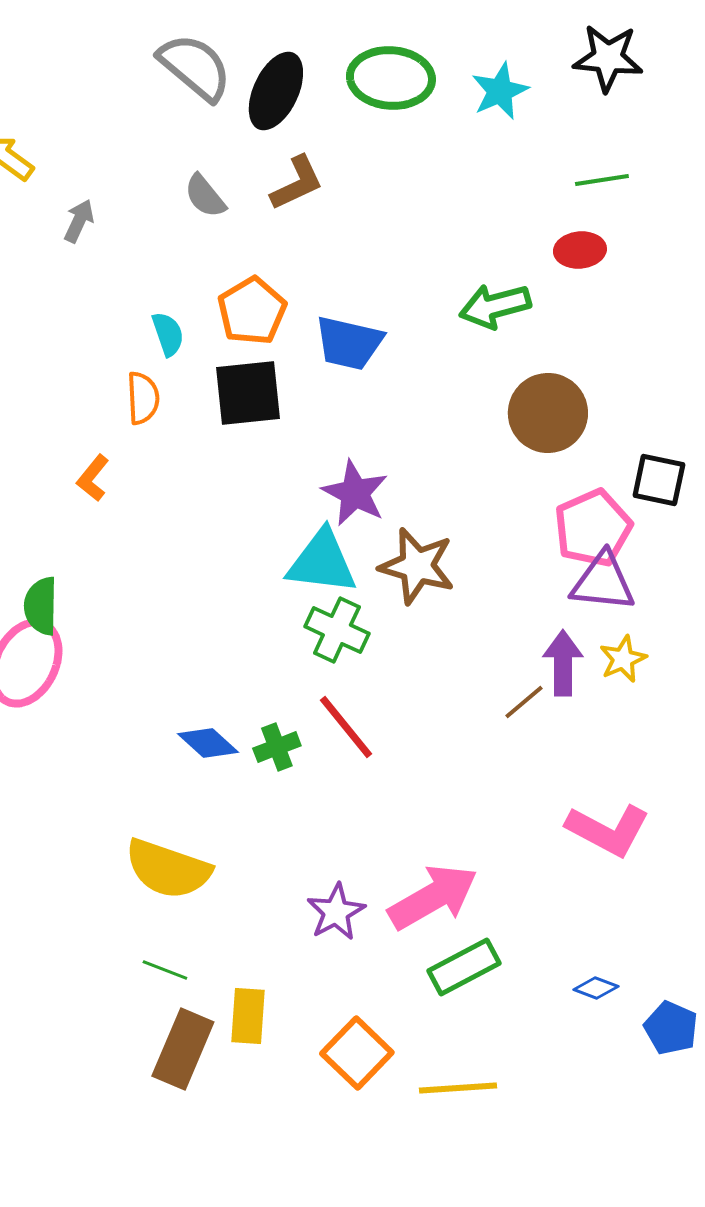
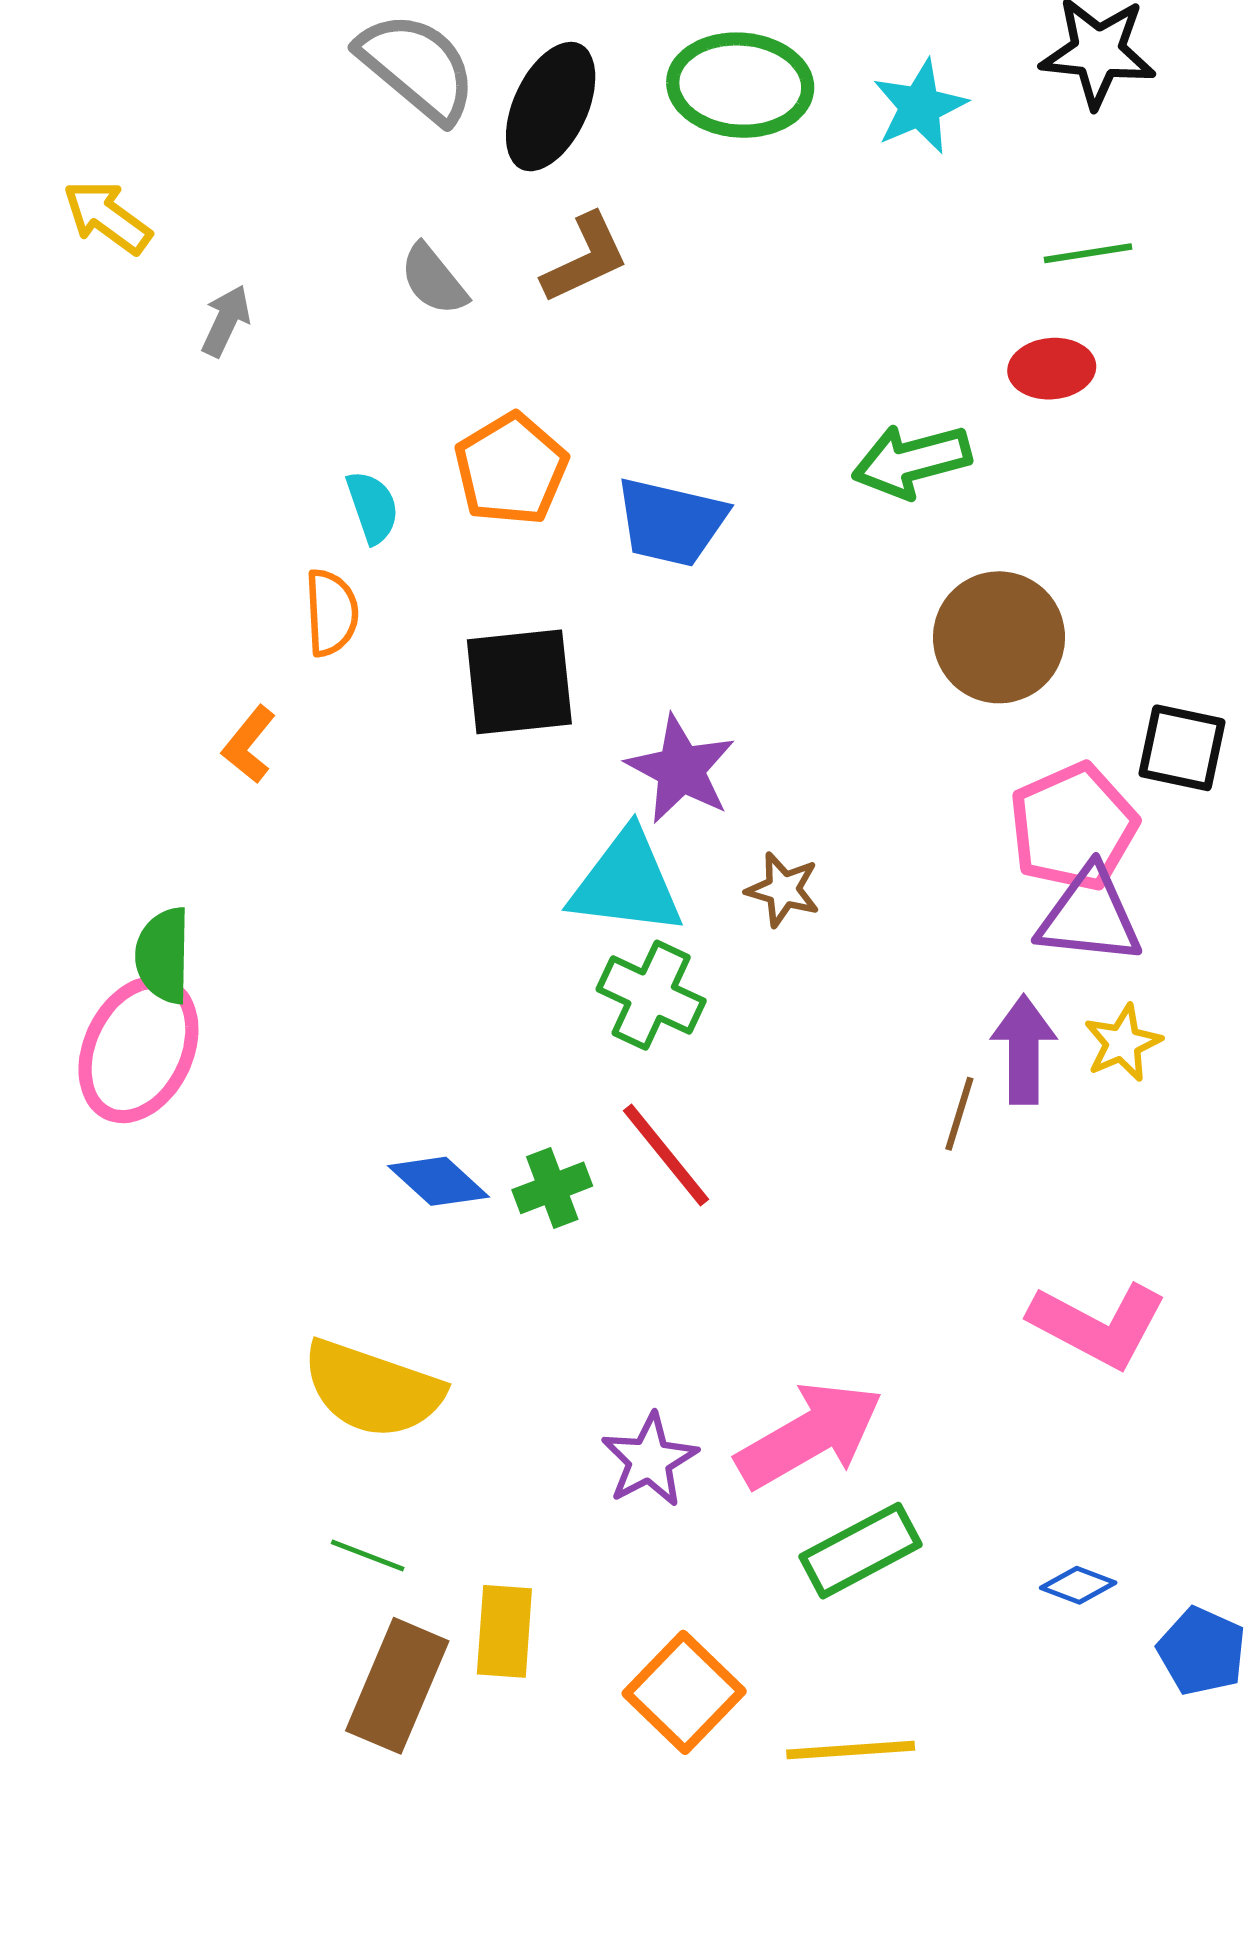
black square: (248, 393) -> (519, 682), moved
brown star: (417, 566) -> (783, 890), size x0.6
brown line: (524, 702) -> (959, 1114), turned -33

